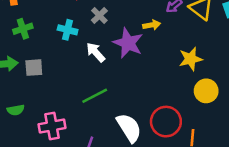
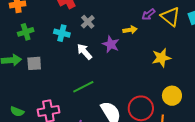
purple star: (128, 43) -> (111, 44), size x0.7
yellow circle: (206, 91) -> (172, 96), moved
green semicircle: (16, 110) -> (17, 111), moved, turned 32

